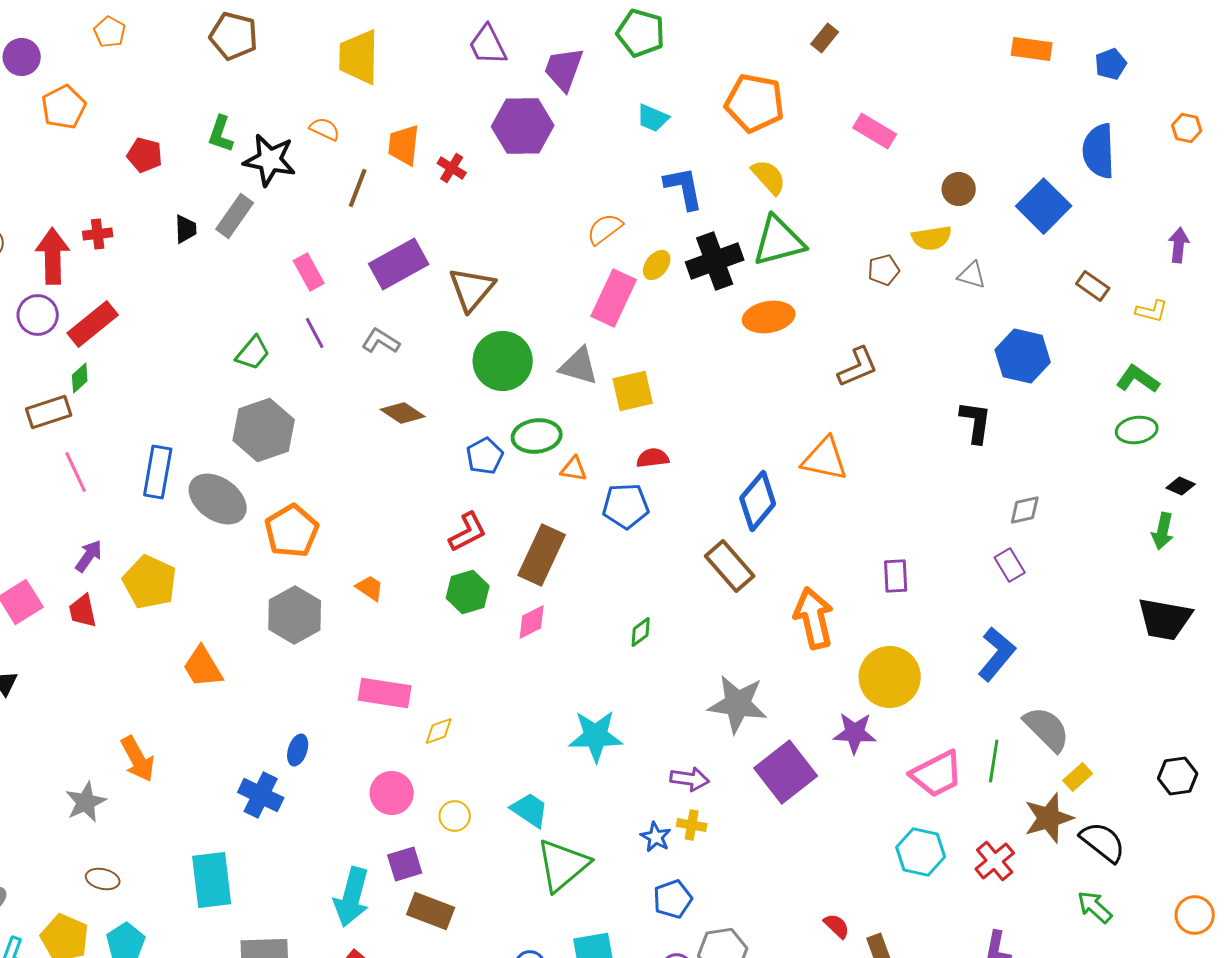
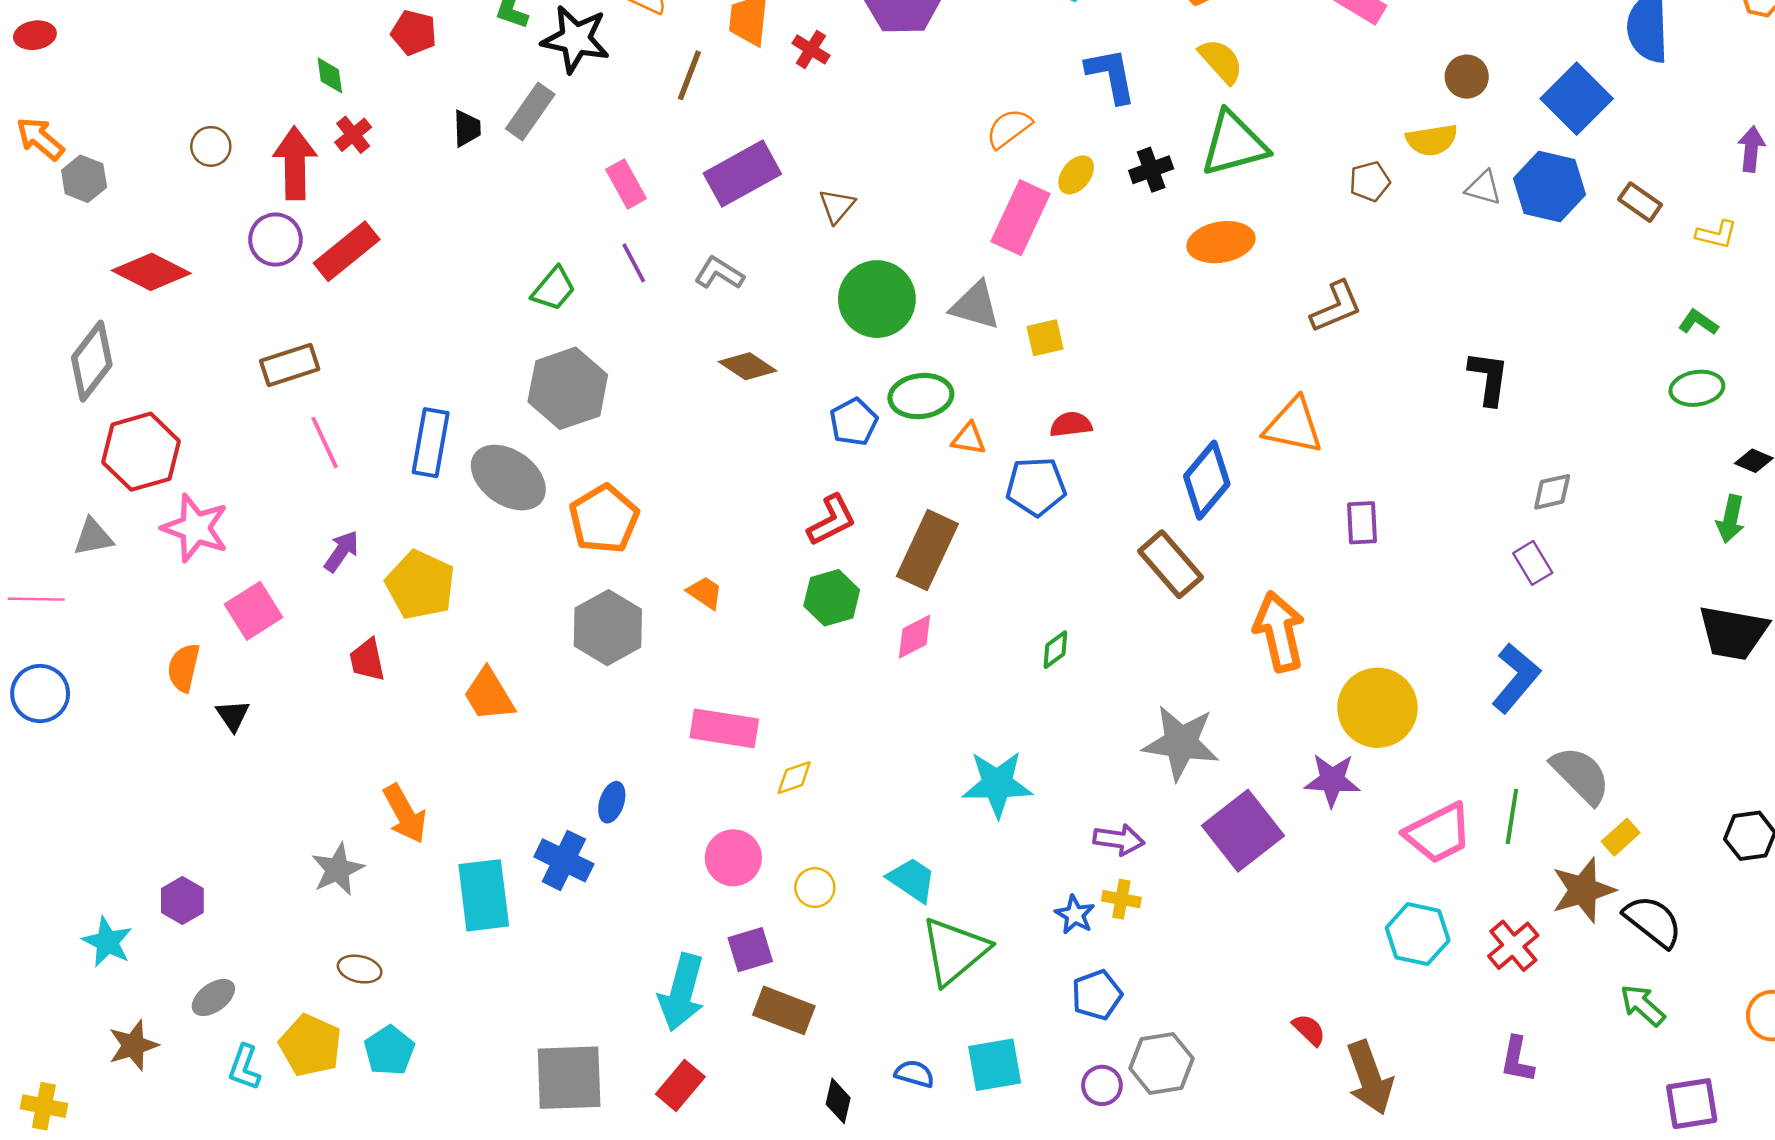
red cross: (98, 234) -> (353, 135), turned -32
black cross: (715, 261) -> (1151, 170), size x0.6
brown triangle: (472, 289) -> (837, 206), size x0.6
blue hexagon: (1023, 356) -> (1549, 187), moved
green diamond: (80, 378) -> (330, 75), moved, turned -56
green L-shape: (1138, 379) -> (1698, 322), size x0.7
yellow square: (633, 391) -> (1045, 338), size x0.7
purple rectangle: (896, 576) -> (1362, 523), moved
red trapezoid: (83, 611) -> (367, 660), moved
cyan rectangle: (212, 880) -> (484, 895), moved

